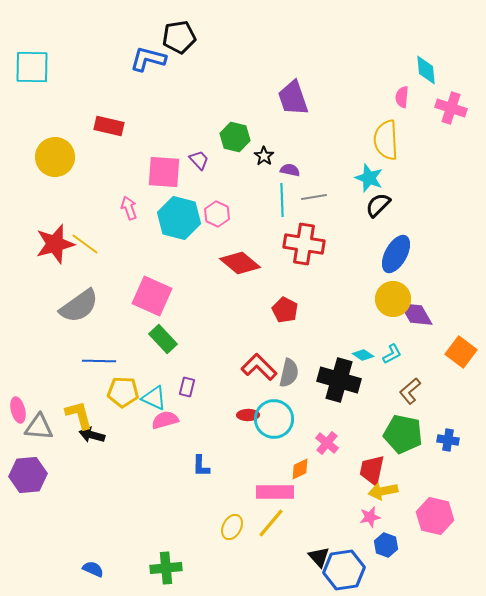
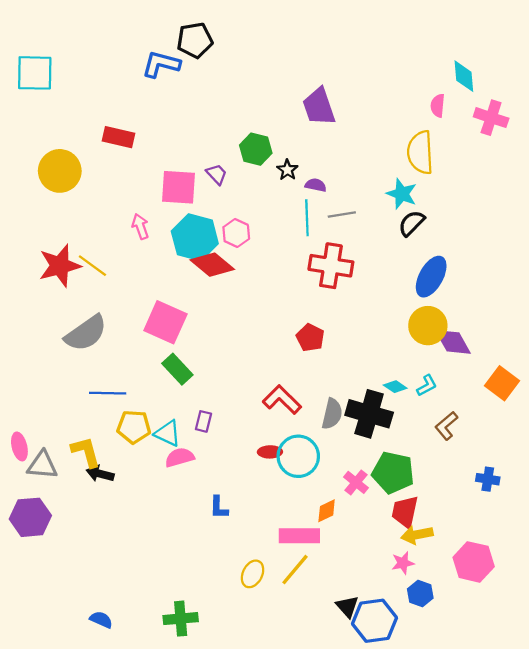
red diamond: (240, 263) -> (212, 265), moved
gray semicircle: (289, 373) -> (332, 414), moved
green pentagon: (403, 434) -> (393, 473), moved

